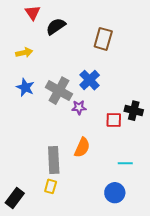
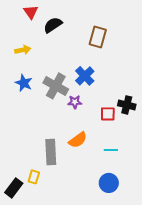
orange semicircle: (82, 147) -> (78, 140), turned 30
cyan line: (125, 163) -> (111, 150), moved
yellow rectangle: (51, 186) -> (34, 177), moved

